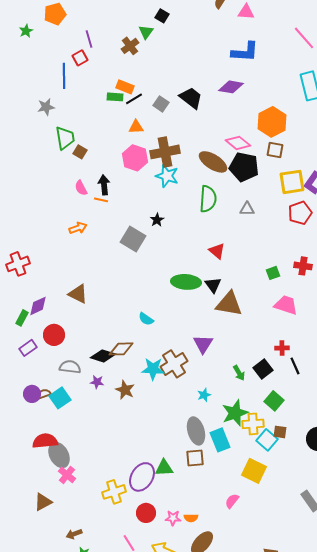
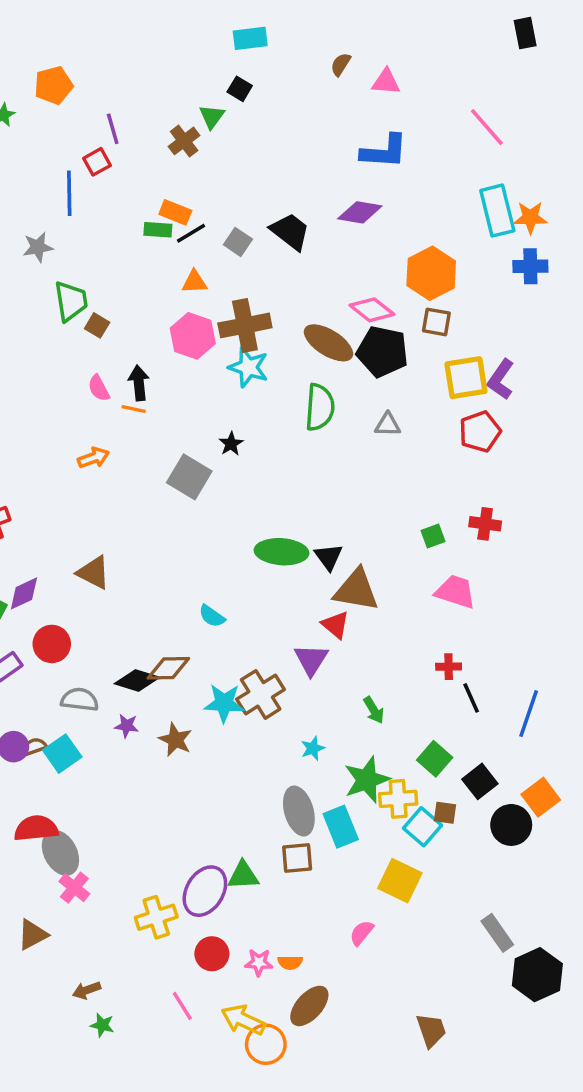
red triangle: (217, 251) -> (335, 625), moved
black square: (263, 369) -> (480, 781), moved

